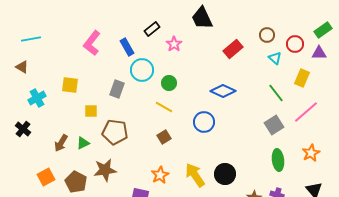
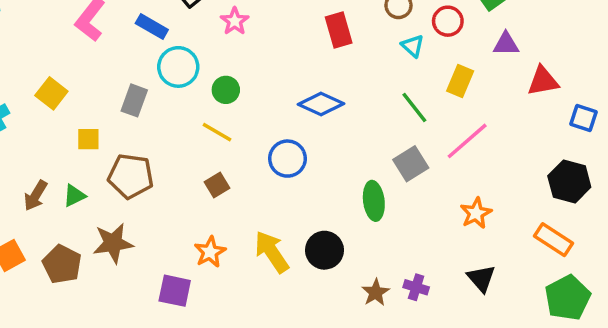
blue rectangle: (127, 47) -> (152, 26), turned -30
red rectangle: (233, 49) -> (339, 30), turned -66
purple triangle: (319, 53) -> (506, 44), moved
yellow square: (70, 85) -> (51, 93), turned 30
green ellipse: (278, 160) -> (374, 201), moved

